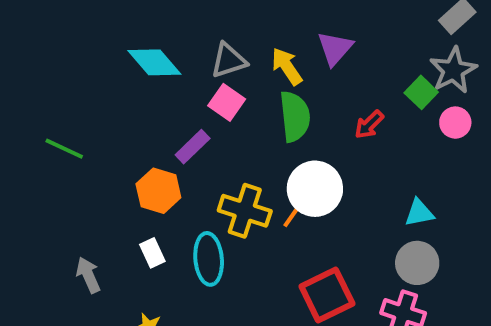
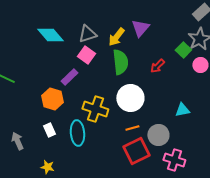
yellow arrow: (287, 66) -> (116, 37), turned -108
orange line: (293, 215) -> (132, 128), moved, turned 40
gray circle: (417, 263) -> (158, 135), moved

